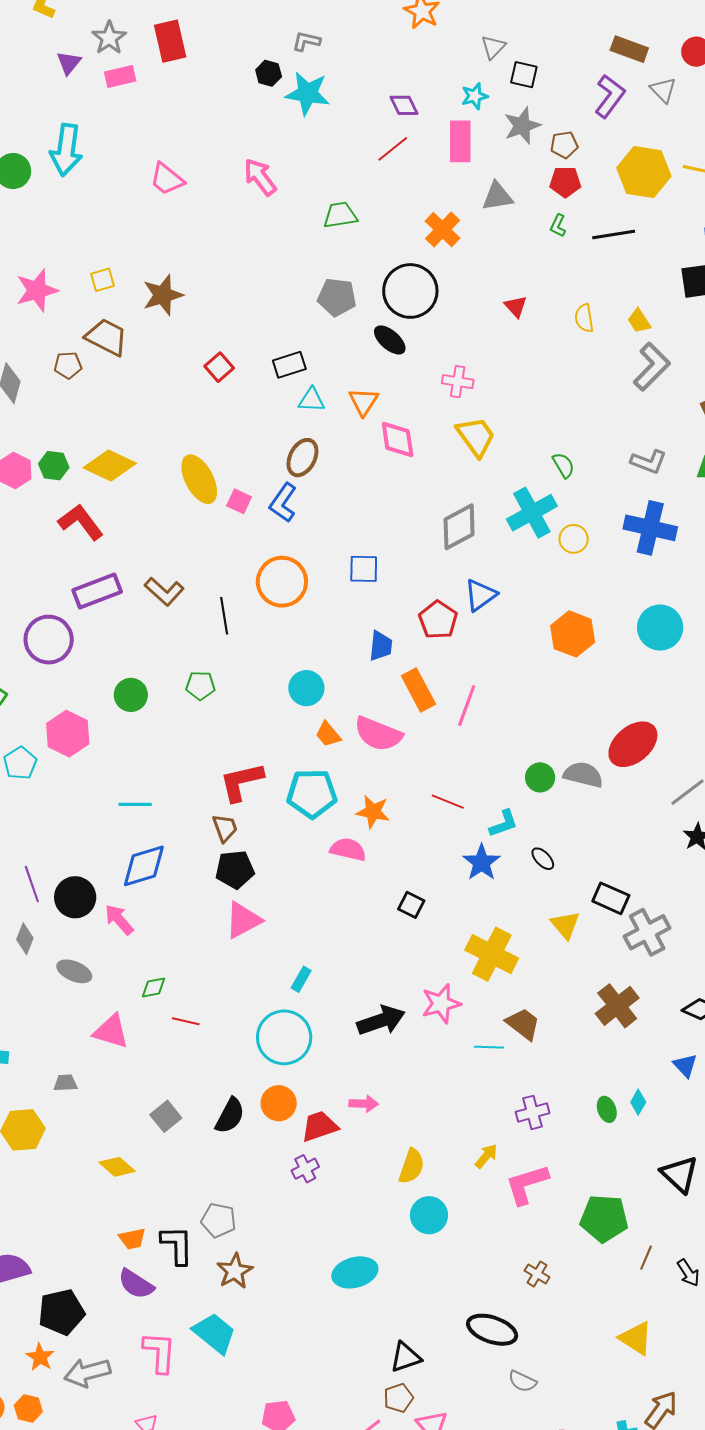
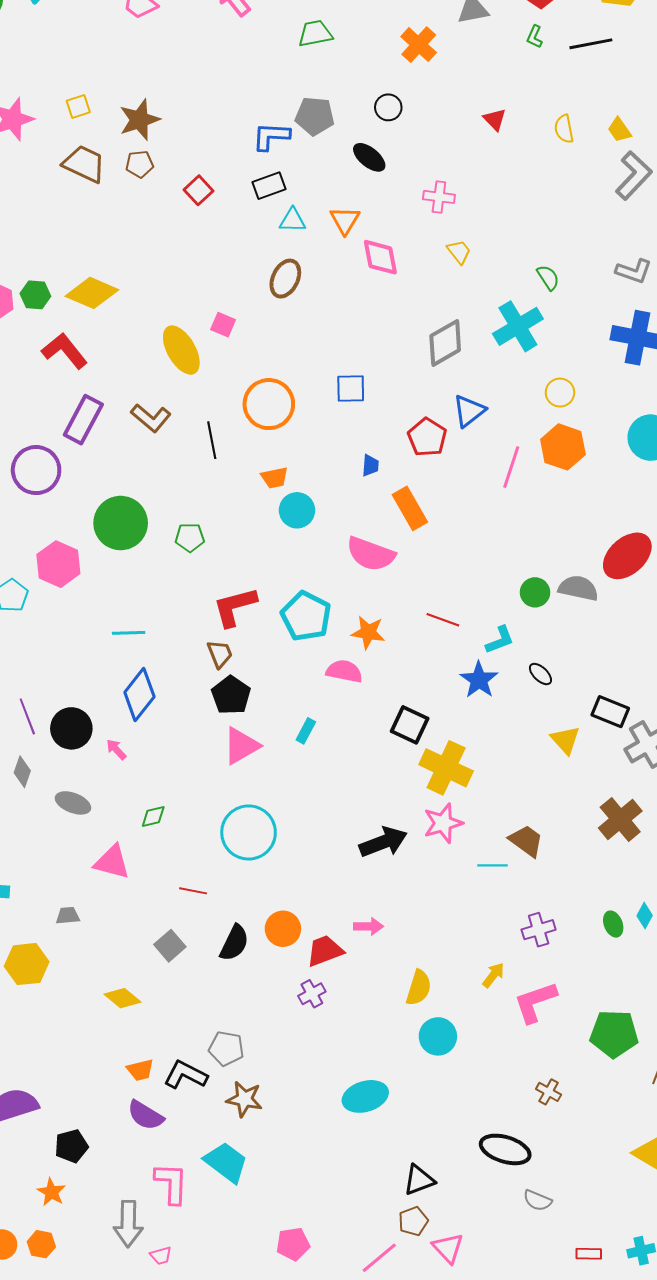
black circle: (410, 291) -> (388, 107), size x0.5
brown pentagon: (68, 365) -> (140, 164), moved
yellow trapezoid: (476, 437) -> (459, 252), size x0.6
yellow ellipse: (199, 479) -> (181, 350), moved
blue L-shape: (283, 503) -> (271, 136), moved, turned 60
yellow circle: (574, 539) -> (560, 393), moved
purple rectangle: (97, 591) -> (83, 420), turned -39
blue trapezoid: (381, 646) -> (370, 465), size x0.7
green pentagon: (200, 686) -> (190, 537), moved
green circle: (131, 695) -> (121, 523), size x1.6
pink line: (467, 705) -> (511, 467), moved
orange trapezoid: (328, 734) -> (274, 478), moved, turned -60
cyan pentagon: (312, 794) -> (306, 616), turned 30
blue diamond: (144, 866) -> (139, 694), turned -33
black pentagon: (235, 870) -> (231, 695), turned -30
black square: (411, 905) -> (410, 725), size x1.4
pink arrow: (119, 920) -> (116, 749), size x0.7
yellow cross: (492, 954) -> (446, 768), moved
cyan rectangle: (301, 979) -> (306, 731), moved
red line: (186, 1021) -> (193, 891), moved
cyan circle: (284, 1037) -> (249, 832), moved
black L-shape: (177, 1245) -> (186, 1075), turned -60
brown star: (235, 1271) -> (244, 1099), turned -30
black pentagon: (61, 1312) -> (71, 1146), size x0.7
gray arrow: (87, 1373) -> (128, 1224), moved, turned -72

